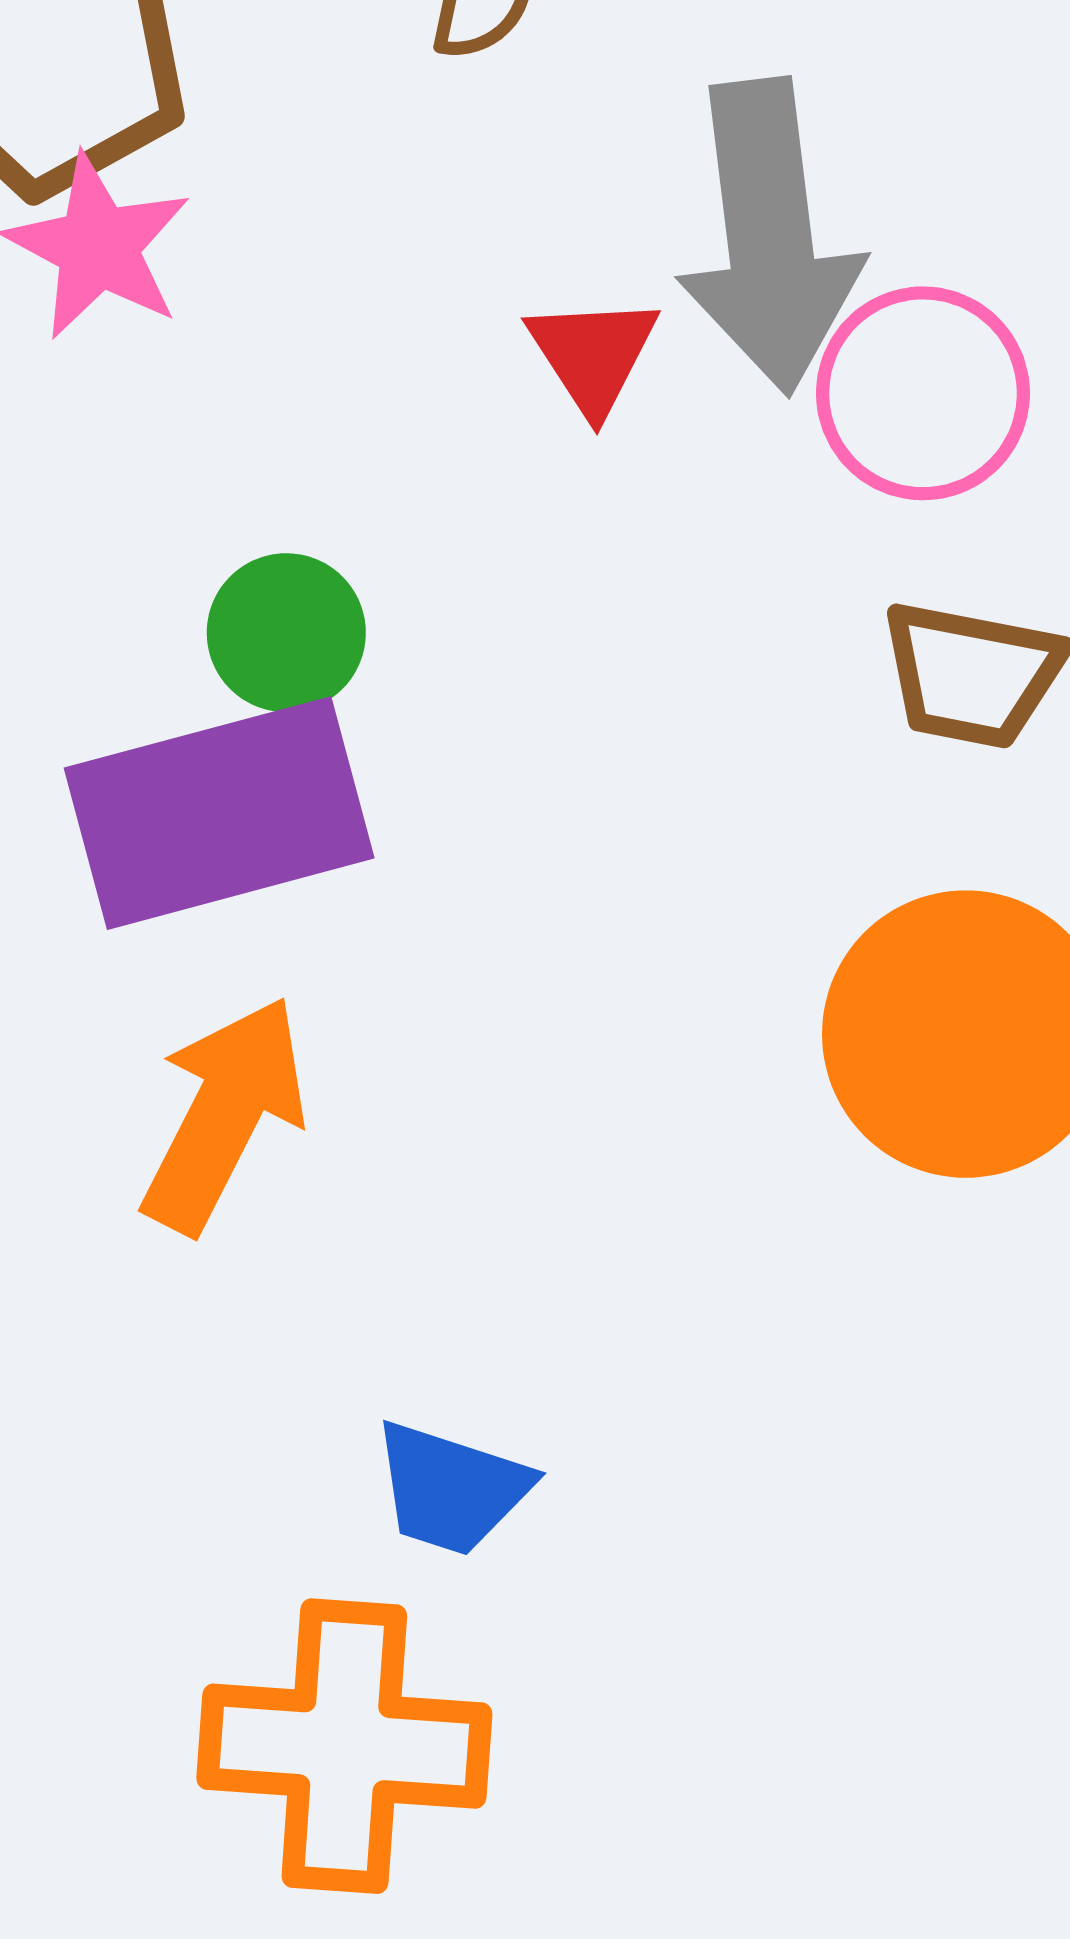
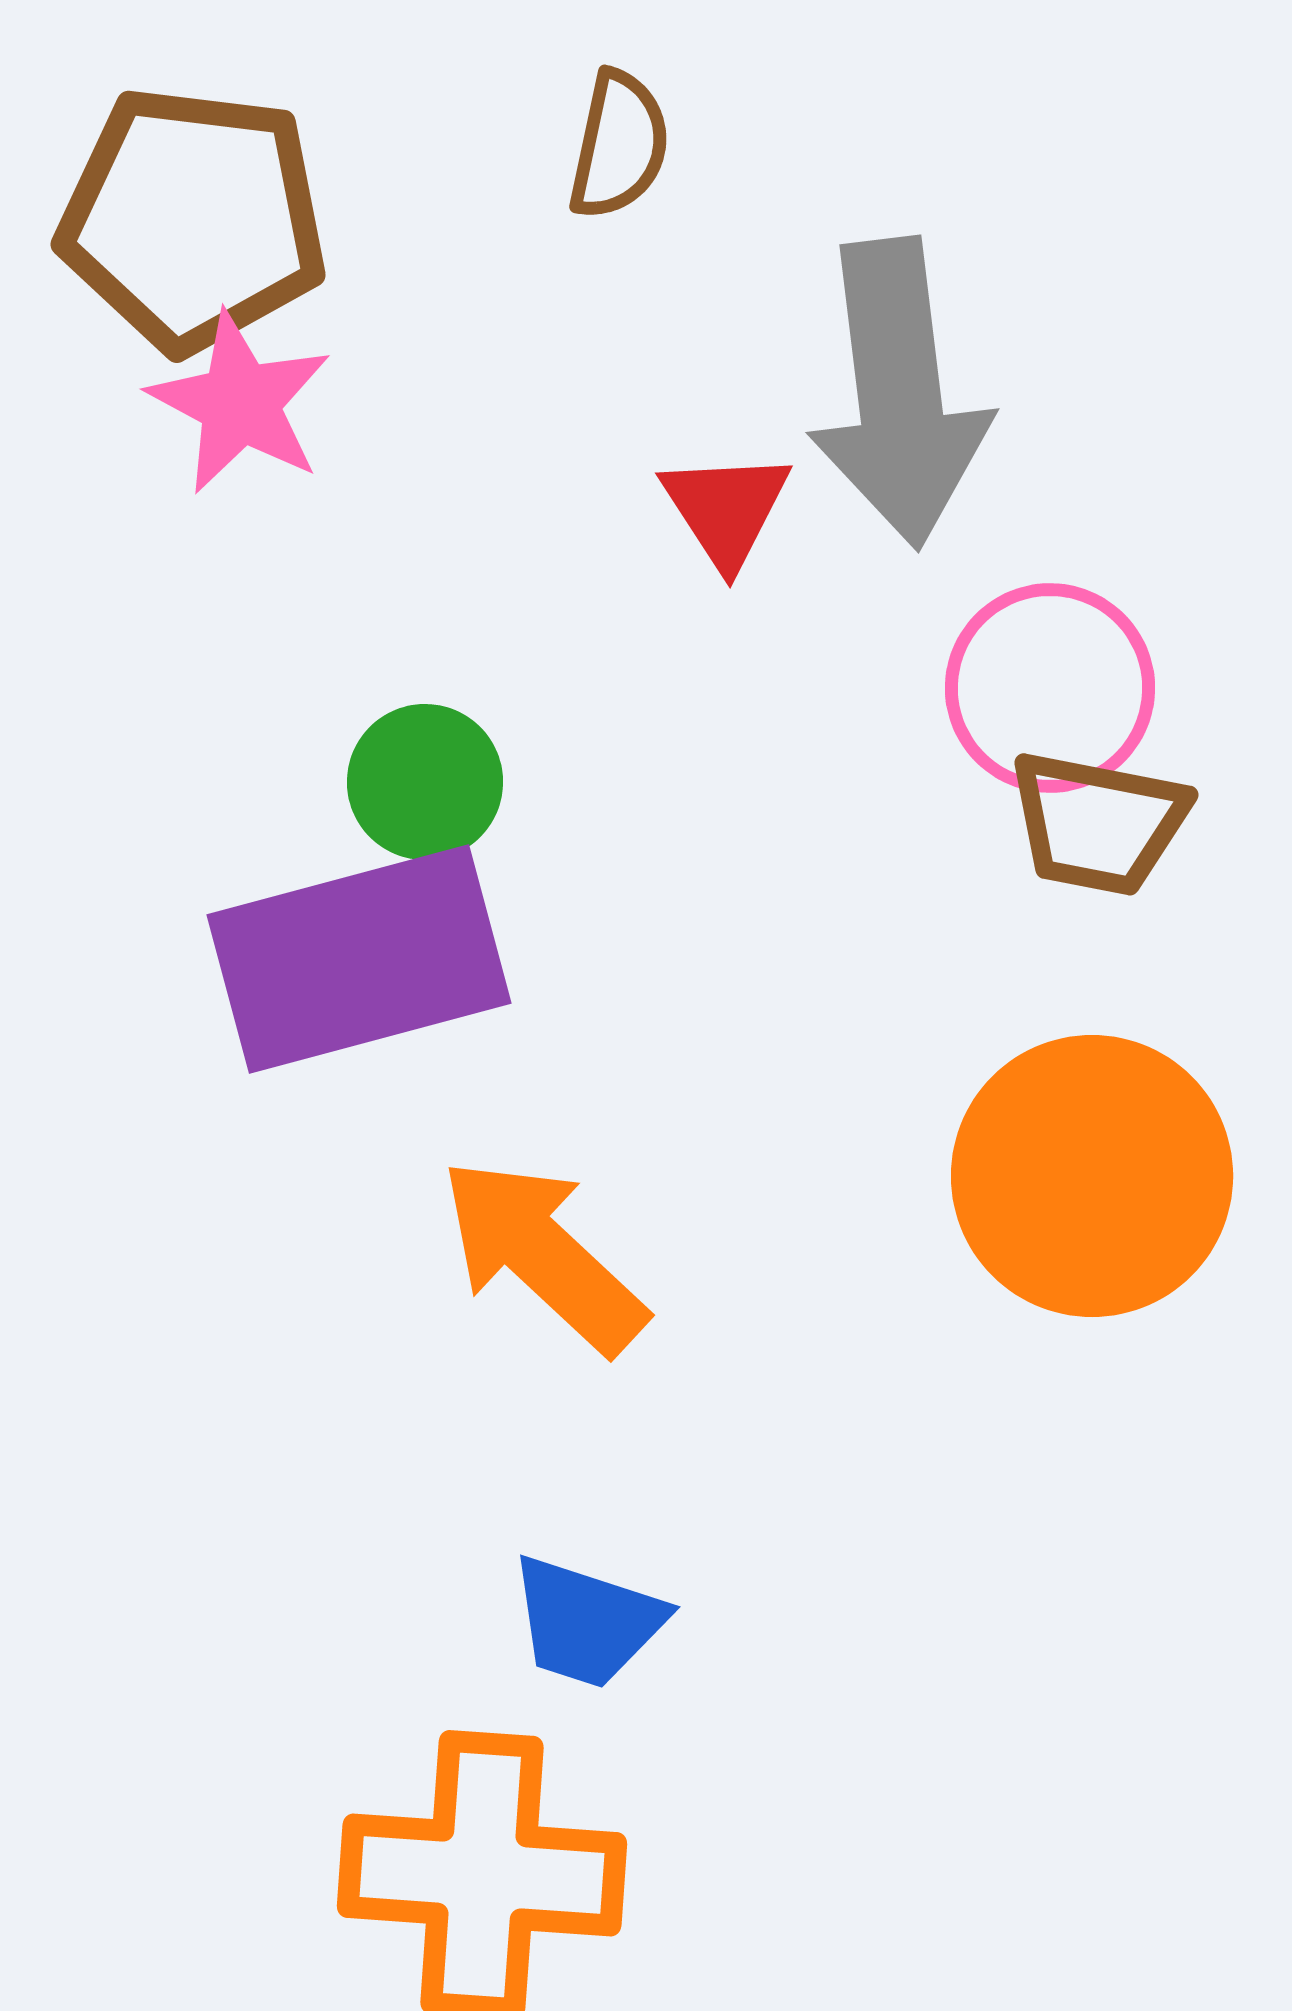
pink circle: (923, 393) -> (1050, 688), moved
orange arrow: (224, 1115) -> (543, 1255), moved, turned -74

